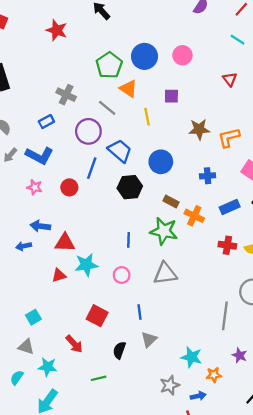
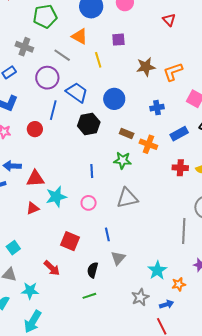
green pentagon: (109, 65) -> (45, 16), moved, turned 30
green star: (164, 231) -> (123, 160), size x0.7
cyan star: (191, 357) -> (157, 270), turned 30
green line: (99, 378) -> (89, 296), moved

